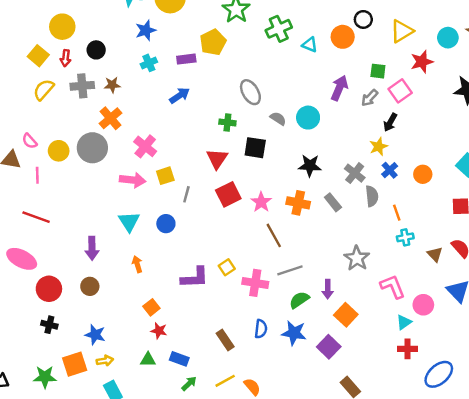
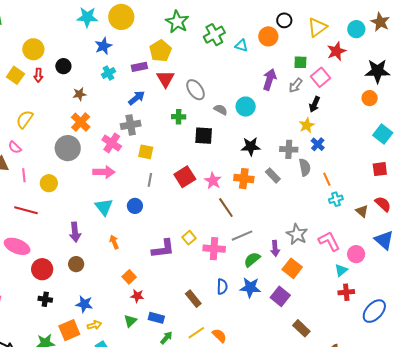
gray cross: (82, 86) -> (131, 125), moved
yellow semicircle: (44, 90) -> (25, 119), moved
yellow circle: (59, 151) -> (49, 183), moved
red triangle: (217, 159) -> (165, 79), moved
gray cross: (355, 173) -> (289, 149), turned -30
orange circle: (423, 174) -> (370, 98), moved
yellow square: (165, 176) -> (146, 152), moved, turned 35
gray star: (357, 258) -> (297, 234), moved
green triangle: (148, 360) -> (130, 321), turned -40

